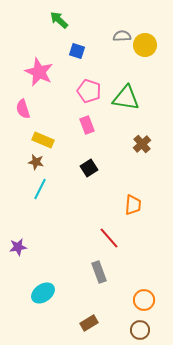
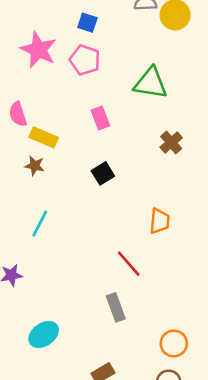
pink pentagon: (89, 91) -> (85, 60), moved
pink semicircle: (23, 109) -> (18, 114), moved
cyan line: (40, 189) -> (40, 224), moved

